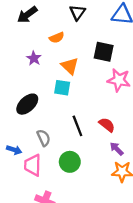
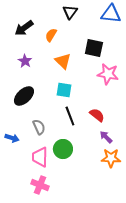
black arrow: (27, 15) -> (24, 28), moved
orange semicircle: (57, 38) -> (51, 35), turned 144
purple star: (34, 58) -> (25, 61), moved
cyan square: (62, 88) -> (64, 90), moved
pink trapezoid: (33, 165) -> (40, 157), moved

